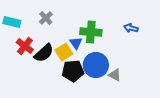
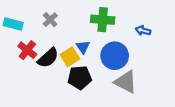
green cross: (91, 32) -> (103, 20), moved
blue circle: (96, 65) -> (115, 56), moved
gray triangle: (115, 75) -> (126, 82), size x1.6

